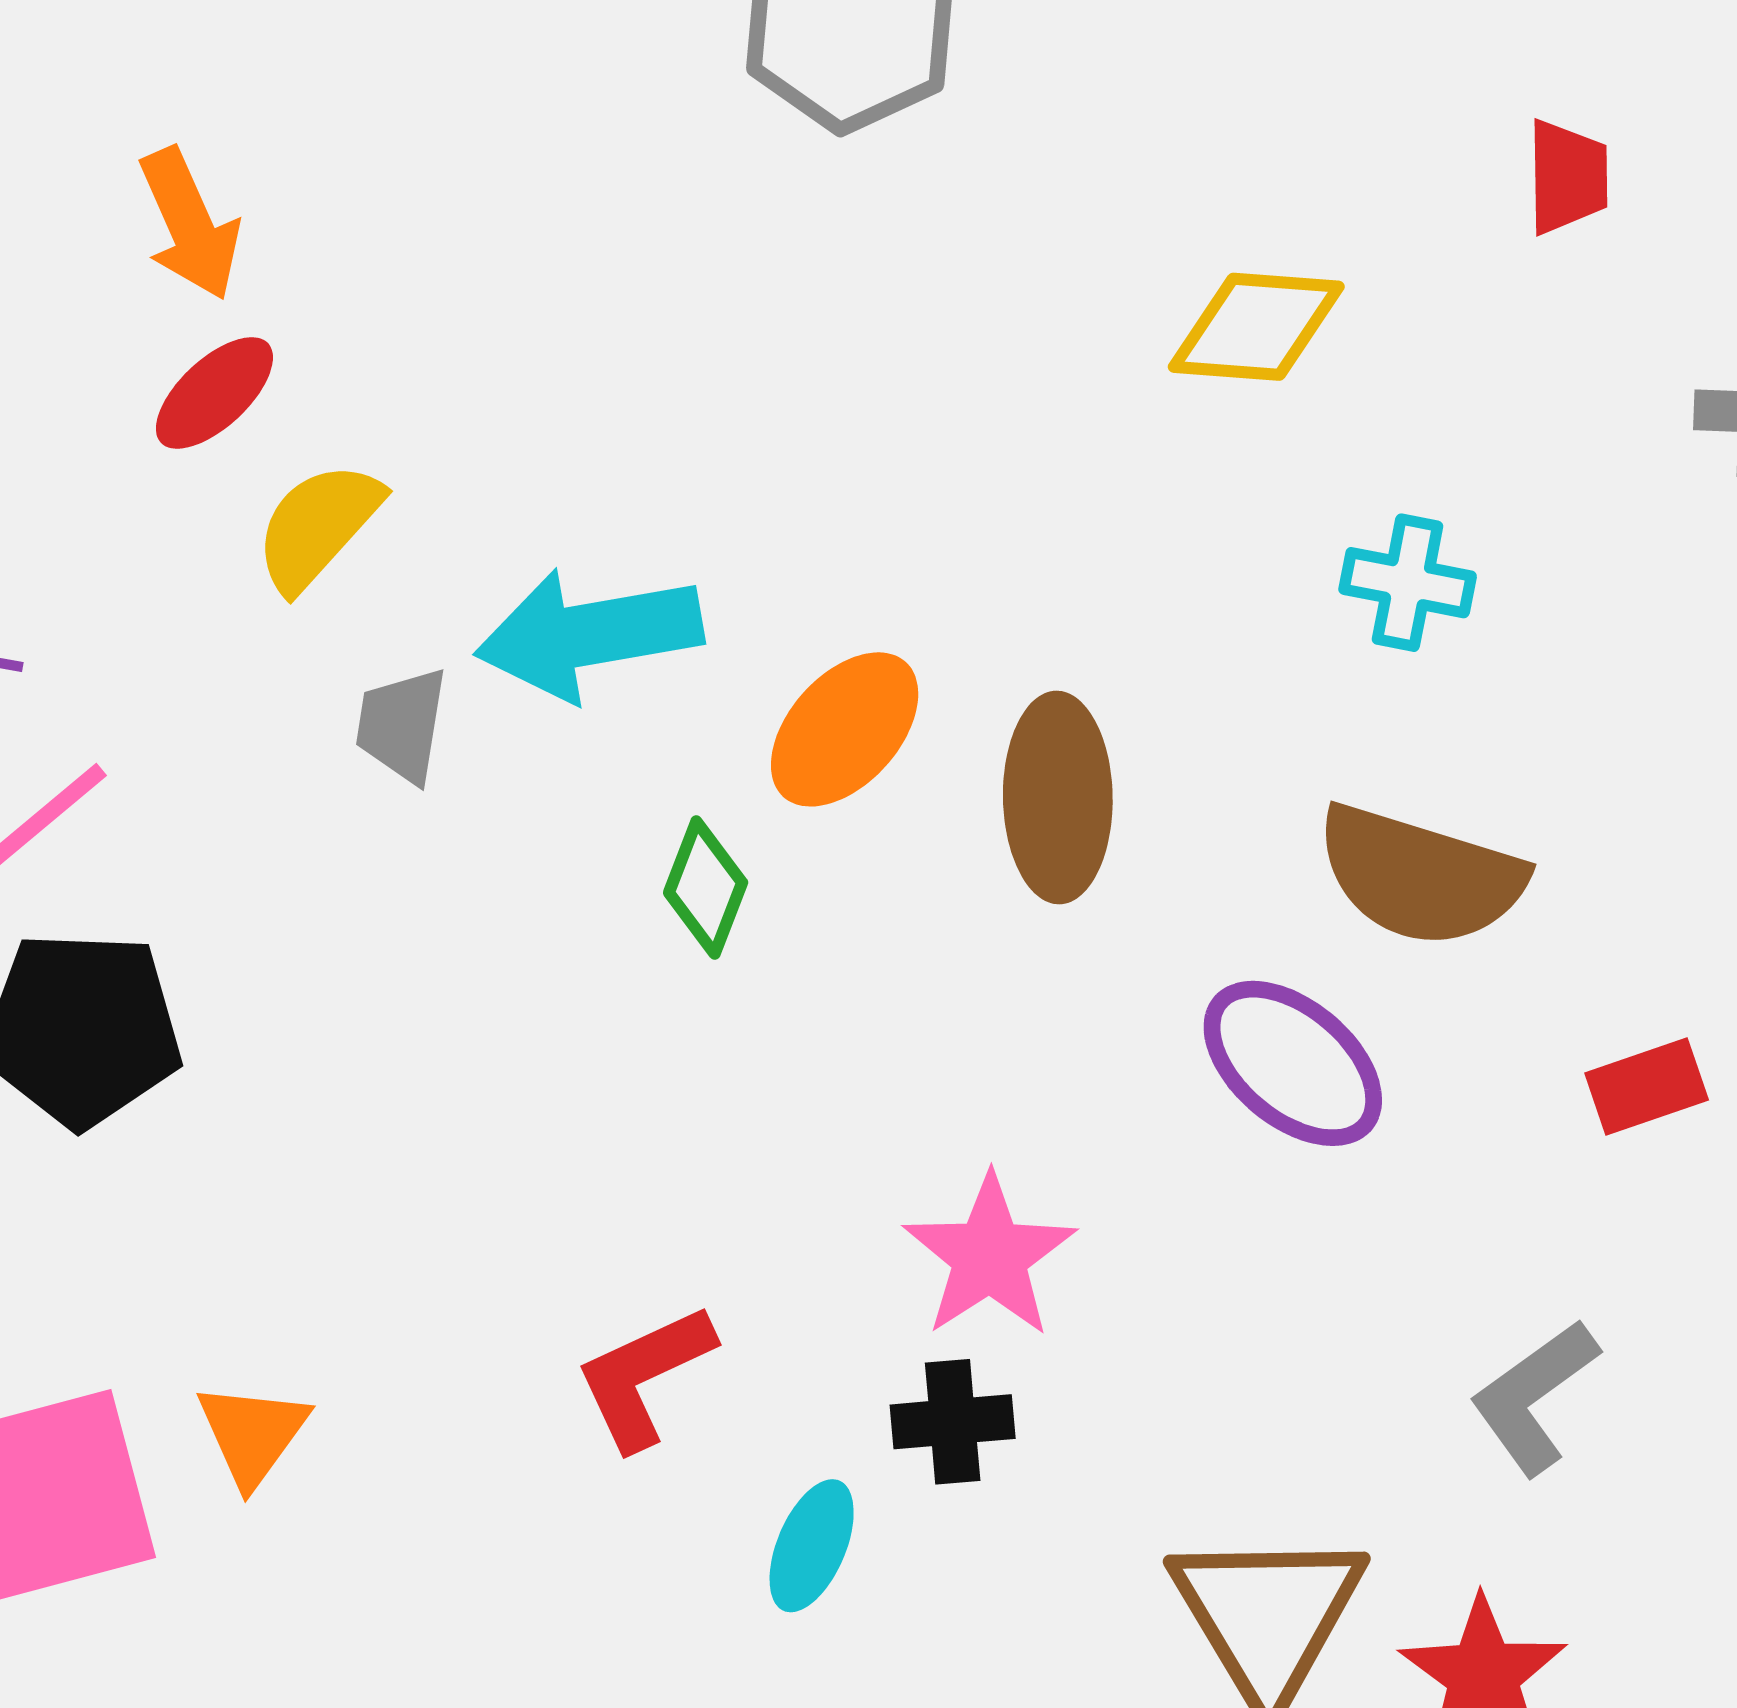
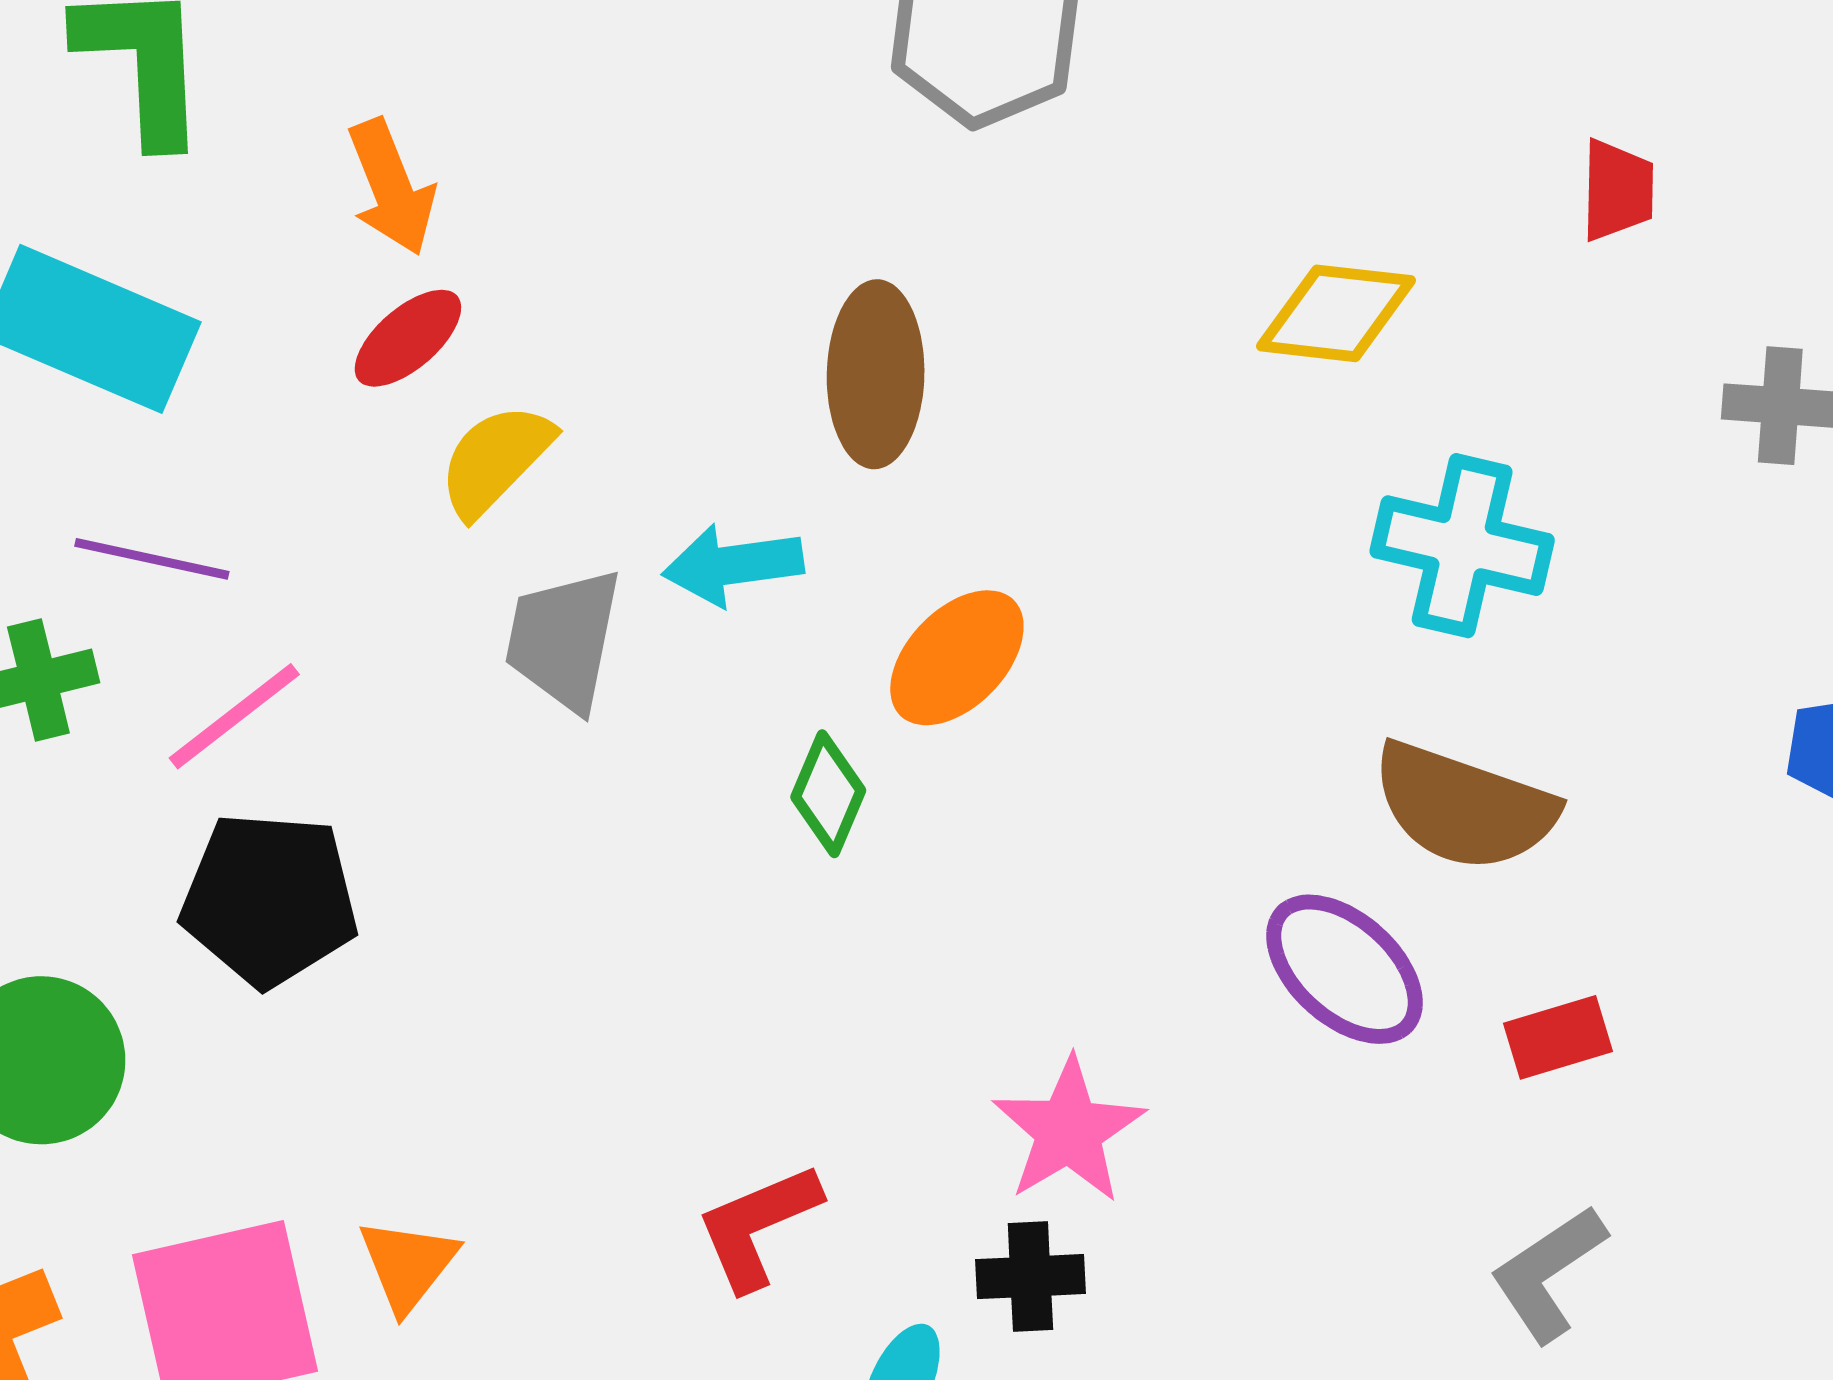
cyan cross: (1408, 583) -> (1462, 546), size x1.5
cyan arrow: (589, 634) -> (733, 565), size x0.7
gray trapezoid: (402, 725) -> (564, 639), size x1.4
brown ellipse: (1058, 797) -> (876, 374), moved
red rectangle: (1647, 1087) -> (1558, 1037), moved

